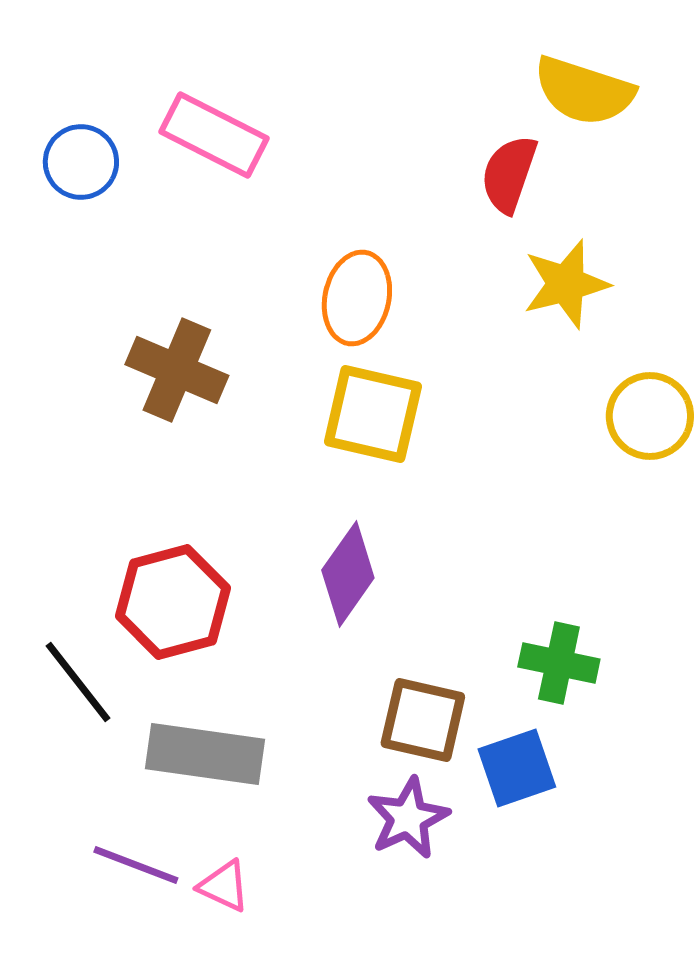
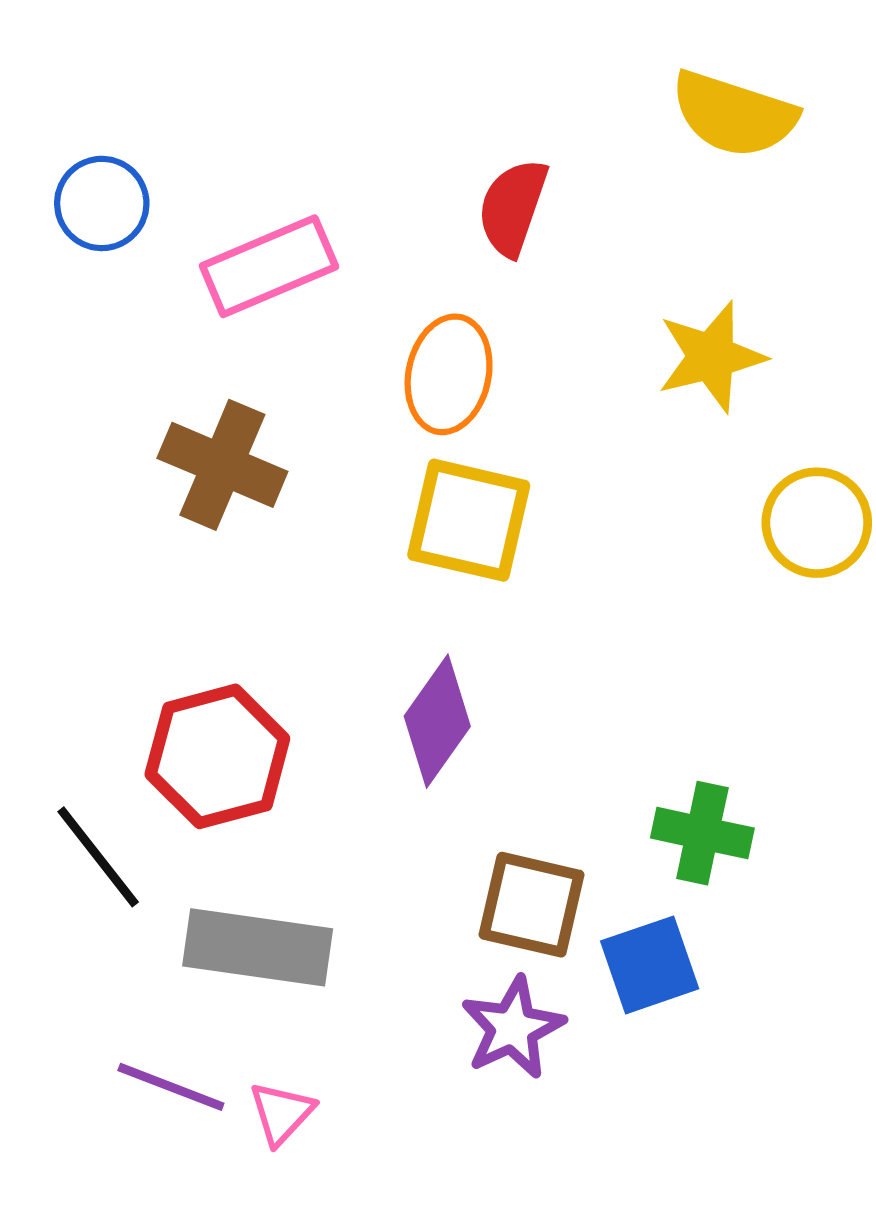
pink rectangle: (214, 135) -> (269, 266), moved, turned -50
red semicircle: (509, 174) -> (513, 207), moved
pink triangle: (224, 886) -> (281, 1113), turned 48

